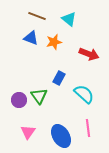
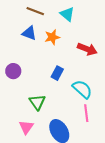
green triangle: (39, 96) -> (37, 102), moved
purple circle: (19, 100) -> (13, 71), moved
pink line: (88, 128) -> (86, 113), moved

